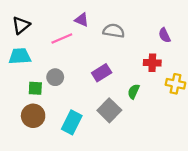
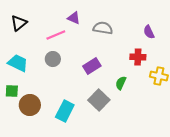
cyan trapezoid: (20, 56) -> (18, 63), moved, turned 30
gray circle: (55, 77) -> (53, 59), moved
green square: (35, 88) -> (12, 91), moved

